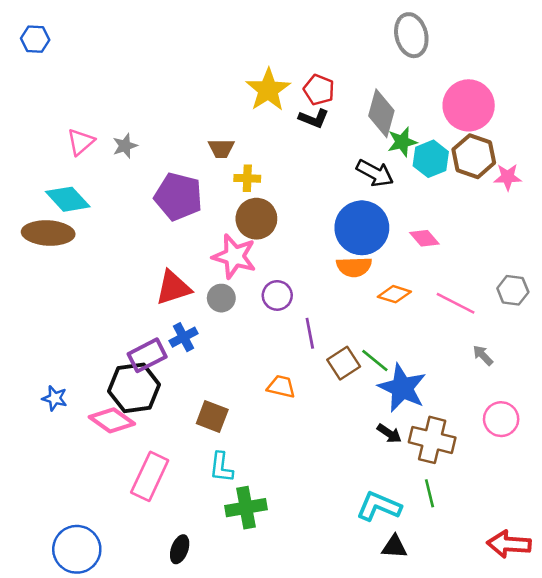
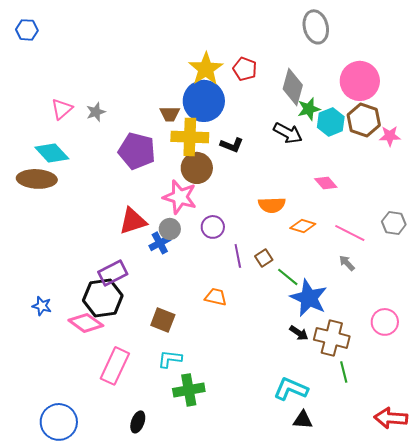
black L-shape: (314, 118) -> (232, 145), moved
yellow cross: (247, 178) -> (190, 137), size x1.8
blue circle: (362, 228) -> (204, 101), moved
blue cross: (184, 337) -> (160, 243), moved
gray arrow: (483, 355) -> (347, 263), moved
brown square: (344, 363) -> (264, 258), moved, size x0.7
cyan L-shape: (221, 467) -> (170, 359), turned 90
green line: (430, 493) -> (344, 372), moved

